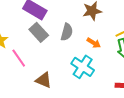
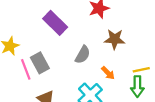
gray rectangle: (39, 32) -> (40, 63), moved

